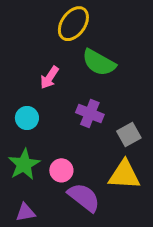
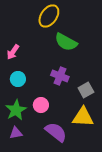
pink arrow: (49, 78) -> (13, 52), moved
pink circle: (61, 170) -> (41, 105), moved
purple triangle: (25, 212) -> (16, 133), moved

